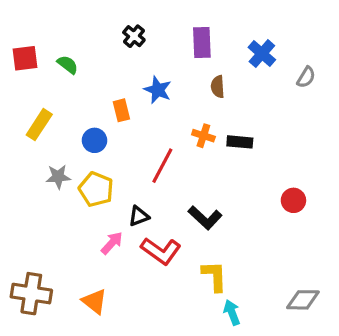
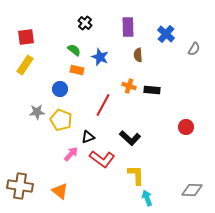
red square: (25, 58) -> (26, 37), moved
green semicircle: (68, 65) -> (74, 50), moved
orange rectangle: (121, 110) -> (77, 70), turned -64
yellow rectangle: (39, 125) -> (25, 65), moved

